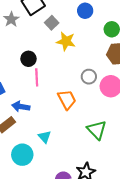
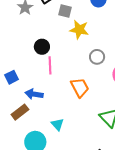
gray square: (52, 23) -> (65, 11), turned -32
gray circle: (89, 77) -> (97, 57), moved

